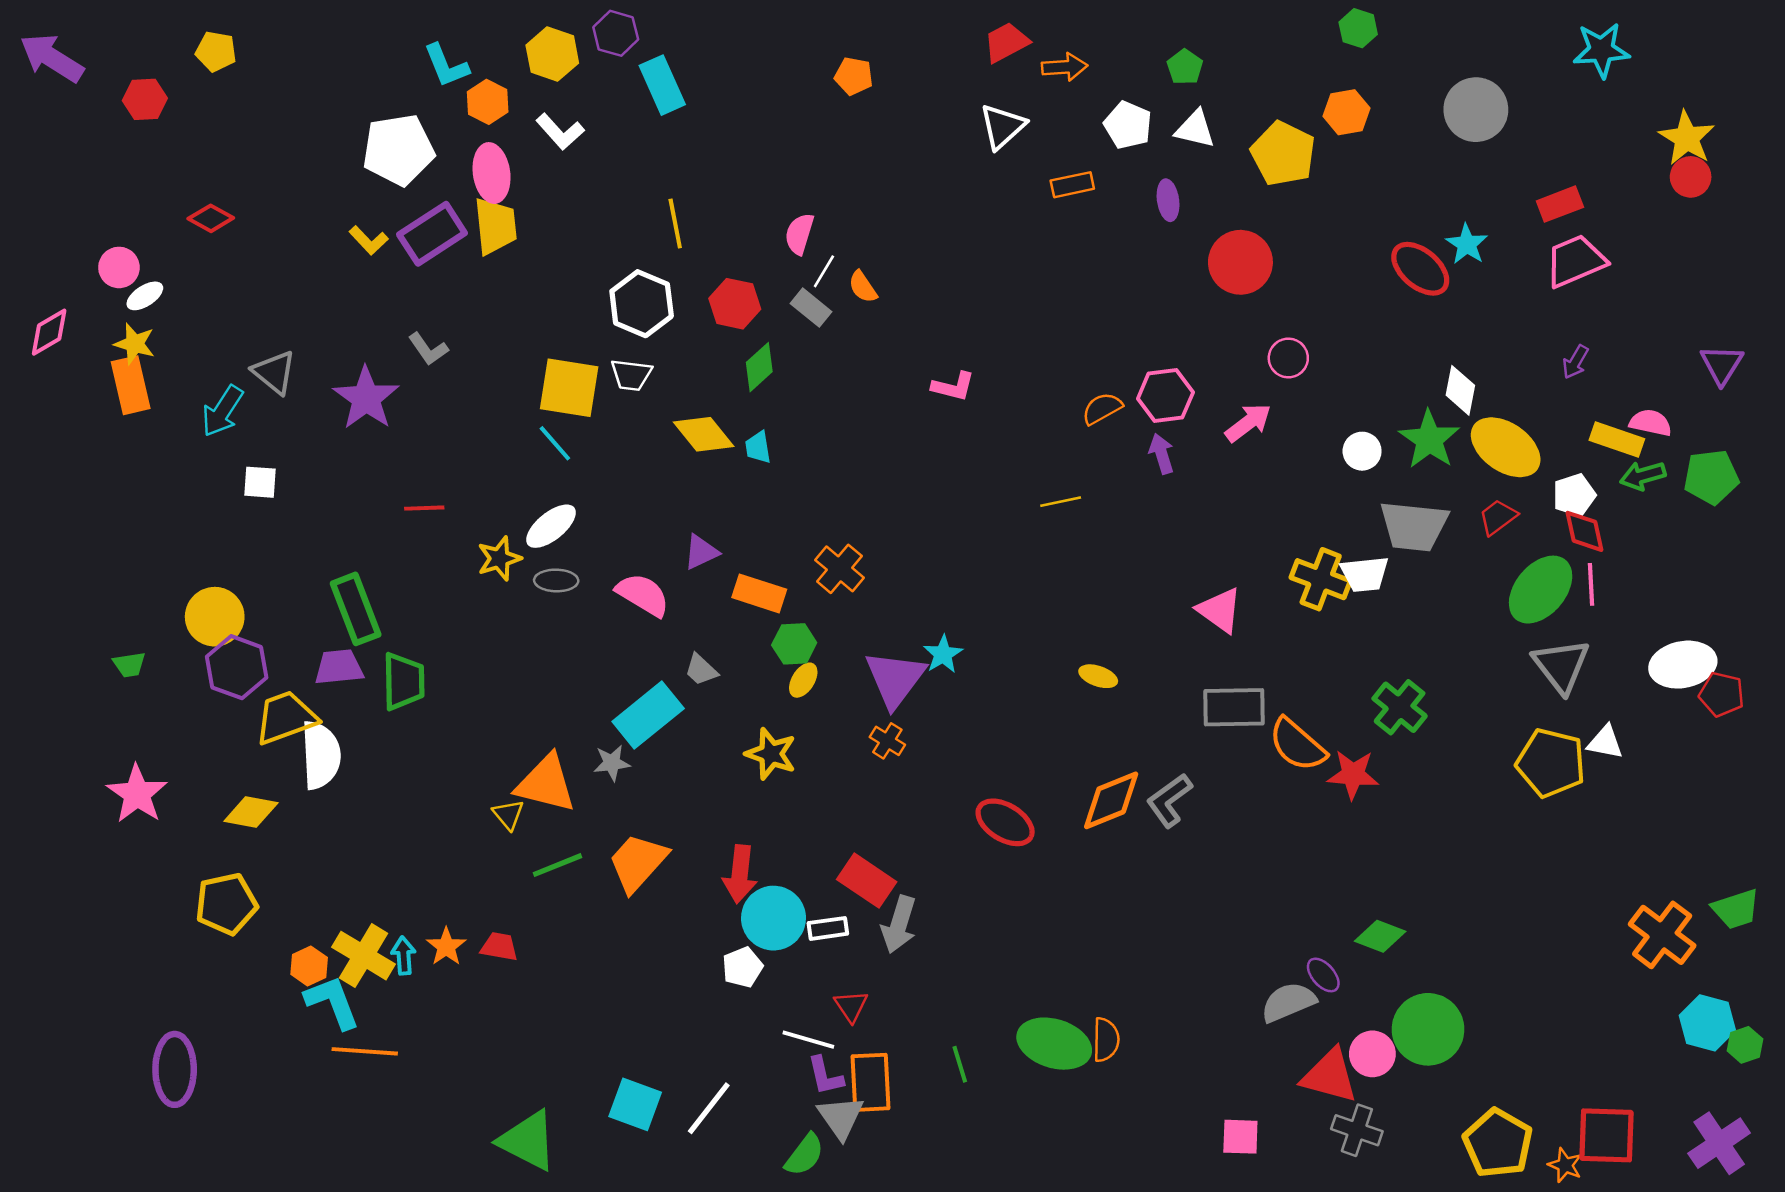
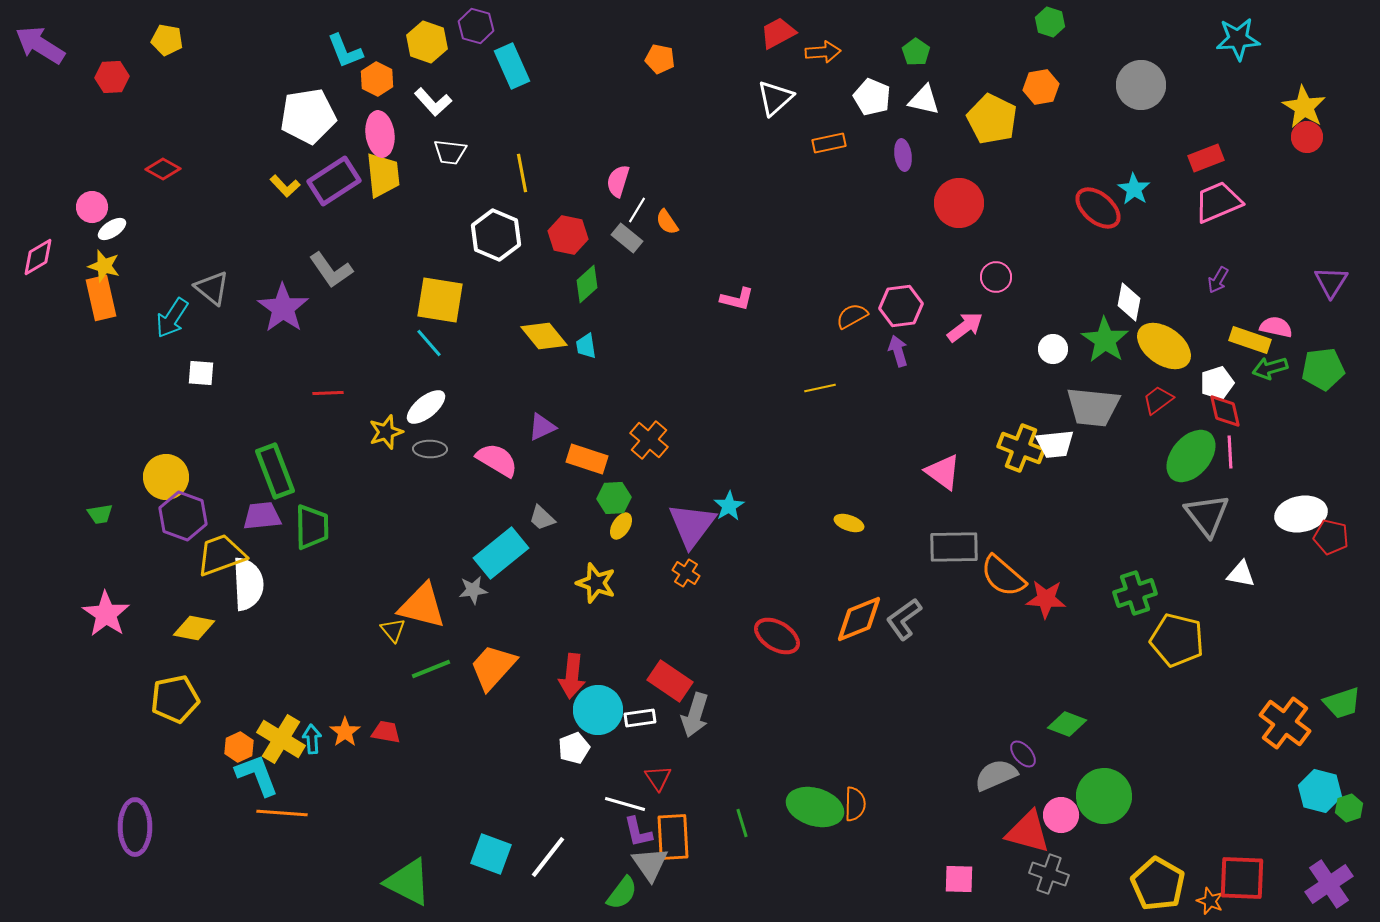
gray L-shape: (428, 349) -> (331, 270), size x1.4
white trapezoid: (631, 375) -> (450, 152), moved
green cross: (1400, 707) -> (1135, 593), moved, turned 33
yellow pentagon: (1551, 763) -> (1177, 640), moved

